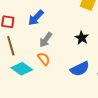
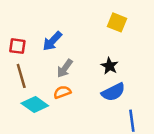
orange semicircle: (44, 59) -> (62, 92), turned -72
blue semicircle: (80, 69) -> (113, 92), moved

